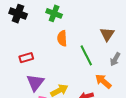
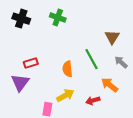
orange semicircle: (62, 38) -> (67, 69), moved
gray arrow: (115, 59) -> (121, 62), turned 104
purple triangle: (35, 83) -> (20, 83), moved

